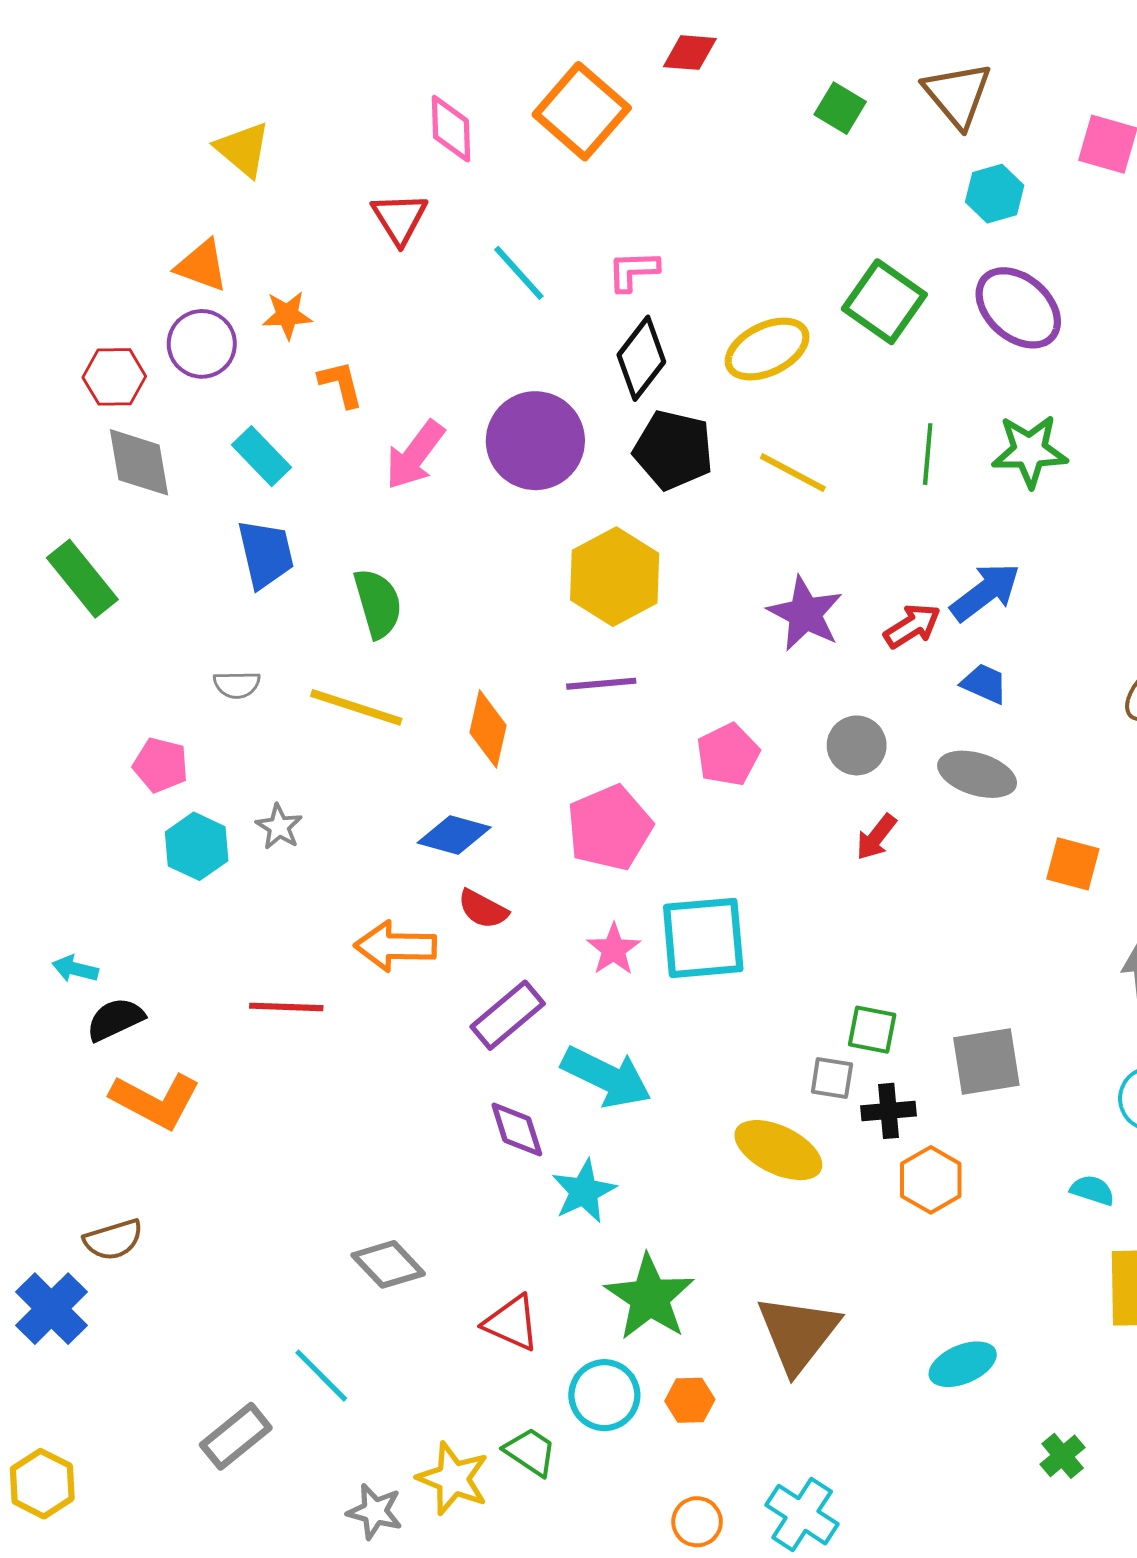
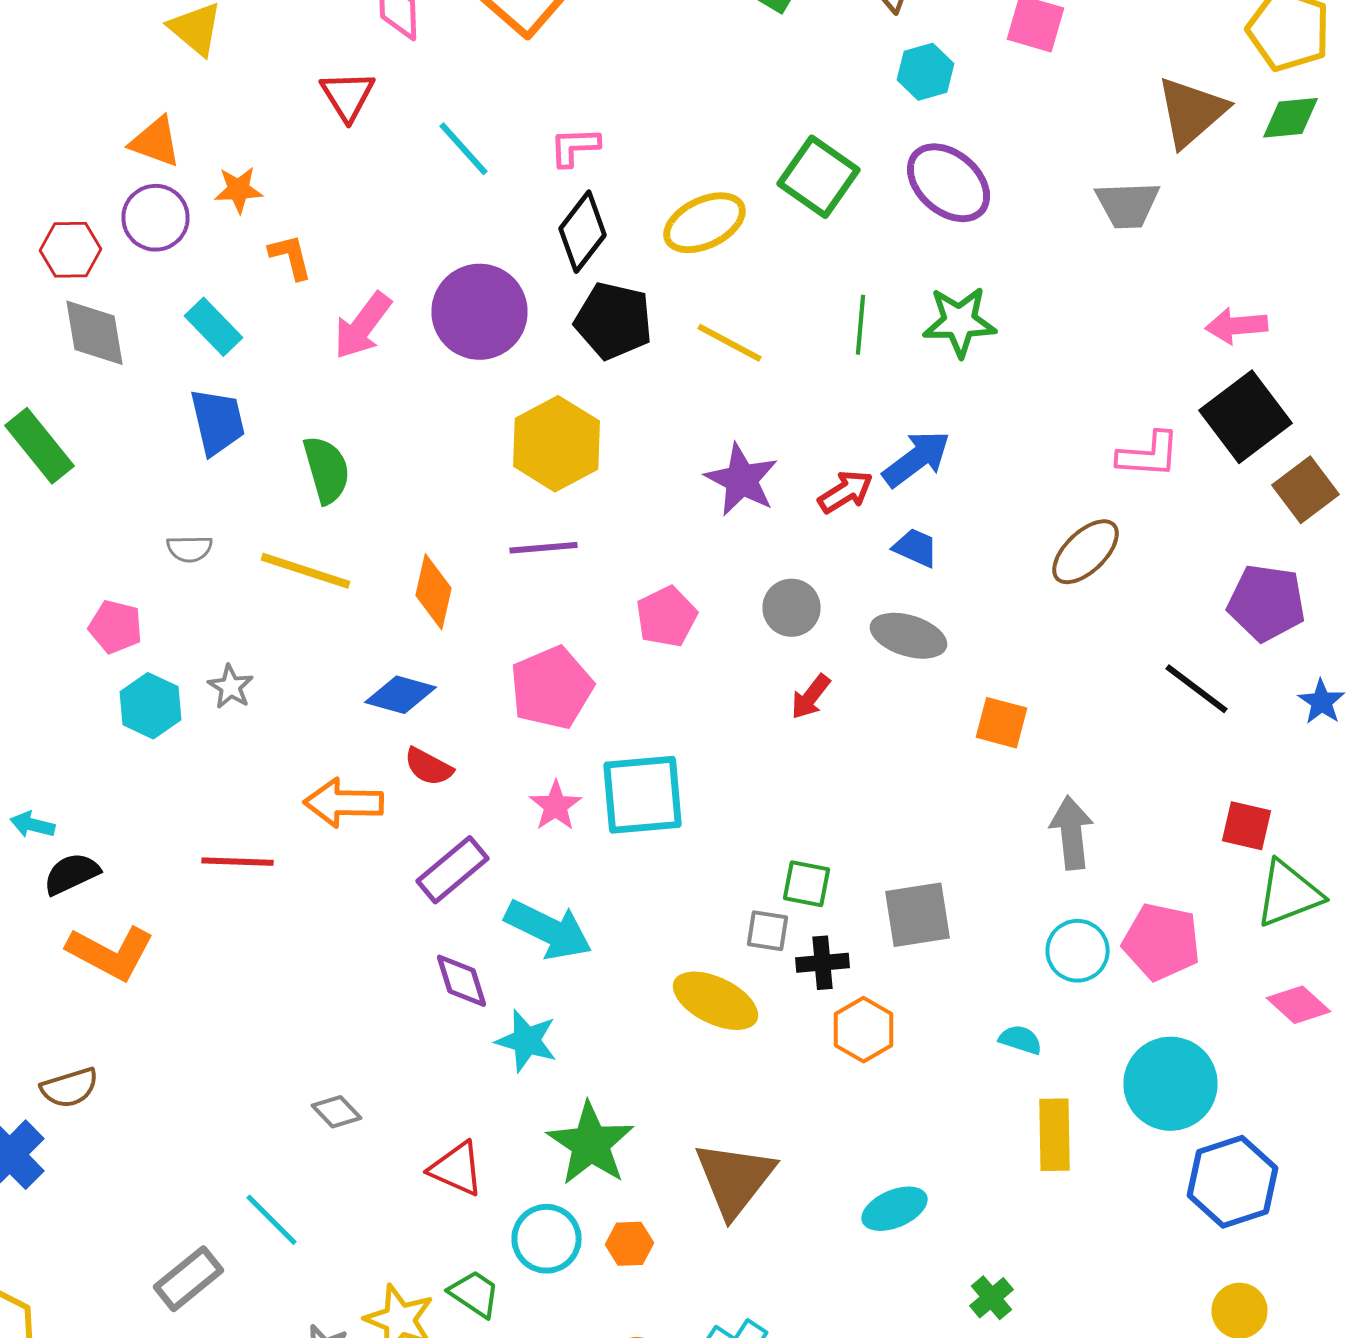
cyan star: (584, 1191) -> (526, 1041), turned -30
gray diamond: (388, 1264) -> (336, 1112), size x0.7

